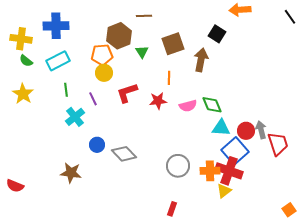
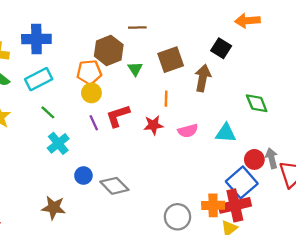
green line: (66, 90) -> (48, 112), turned -40
purple line: (93, 99) -> (94, 123), moved
green diamond: (212, 105) -> (257, 103), moved
cyan triangle: (221, 128) -> (226, 133), moved
gray circle: (178, 166) -> (178, 217), moved
red cross: (229, 171) -> (235, 205), turned -32

